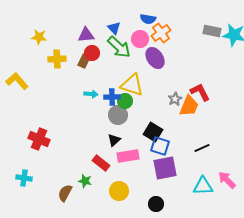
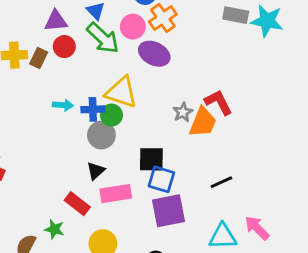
purple ellipse: (155, 58) -> (154, 54), turned -30
brown rectangle: (84, 61) -> (39, 58), moved
black square: (153, 132) -> (151, 159), turned -30

